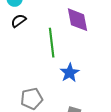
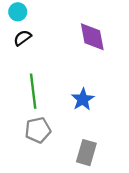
green line: (52, 43) -> (33, 91), moved

